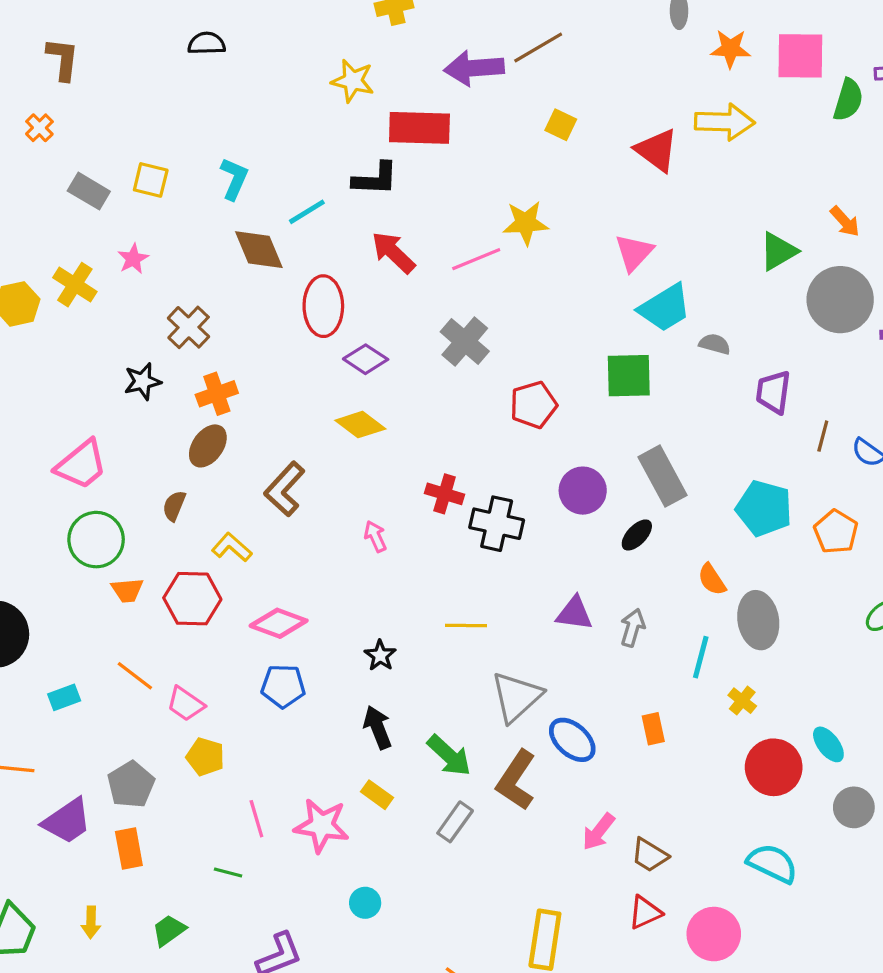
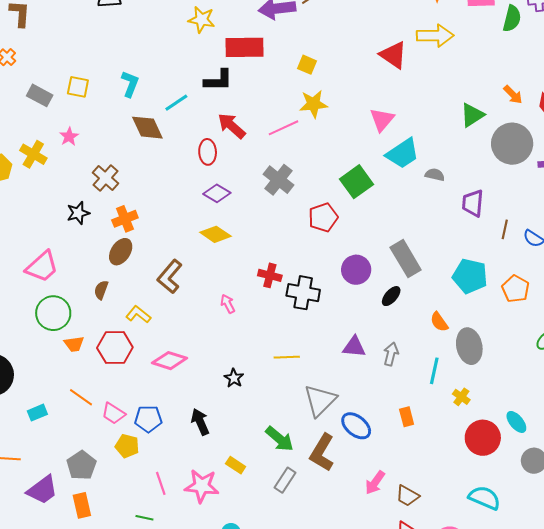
yellow square: (561, 125) -> (307, 65), moved
red ellipse: (323, 306) -> (208, 152), moved, size x0.7
green square: (629, 376) -> (357, 182), moved, turned -32
blue pentagon: (283, 686) -> (148, 419), moved
black arrow: (378, 727) -> (200, 422), moved

